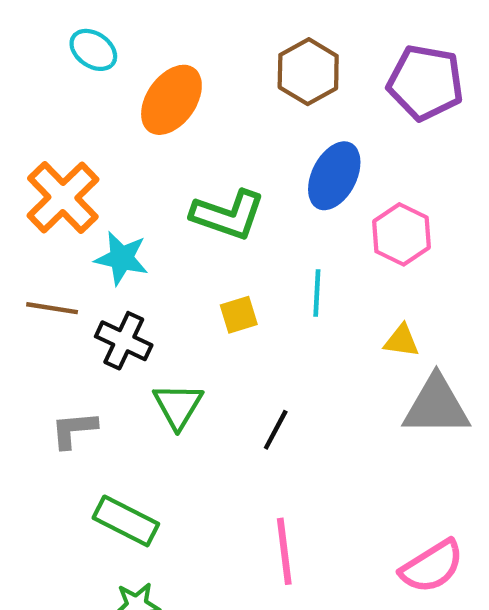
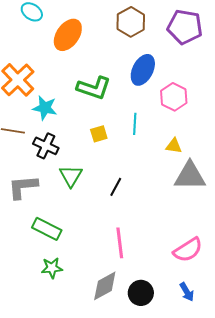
gray L-shape: (74, 430) -> (23, 187), size x1.4

